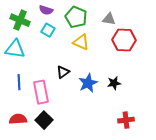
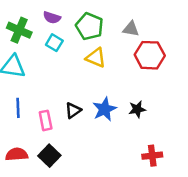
black triangle: (63, 72) -> (73, 110), moved
pink rectangle: (41, 92) -> (46, 120), size x0.7

